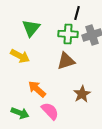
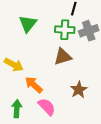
yellow arrow: (20, 56) -> (14, 65), moved
green arrow: (20, 113) -> (17, 109), turned -108

